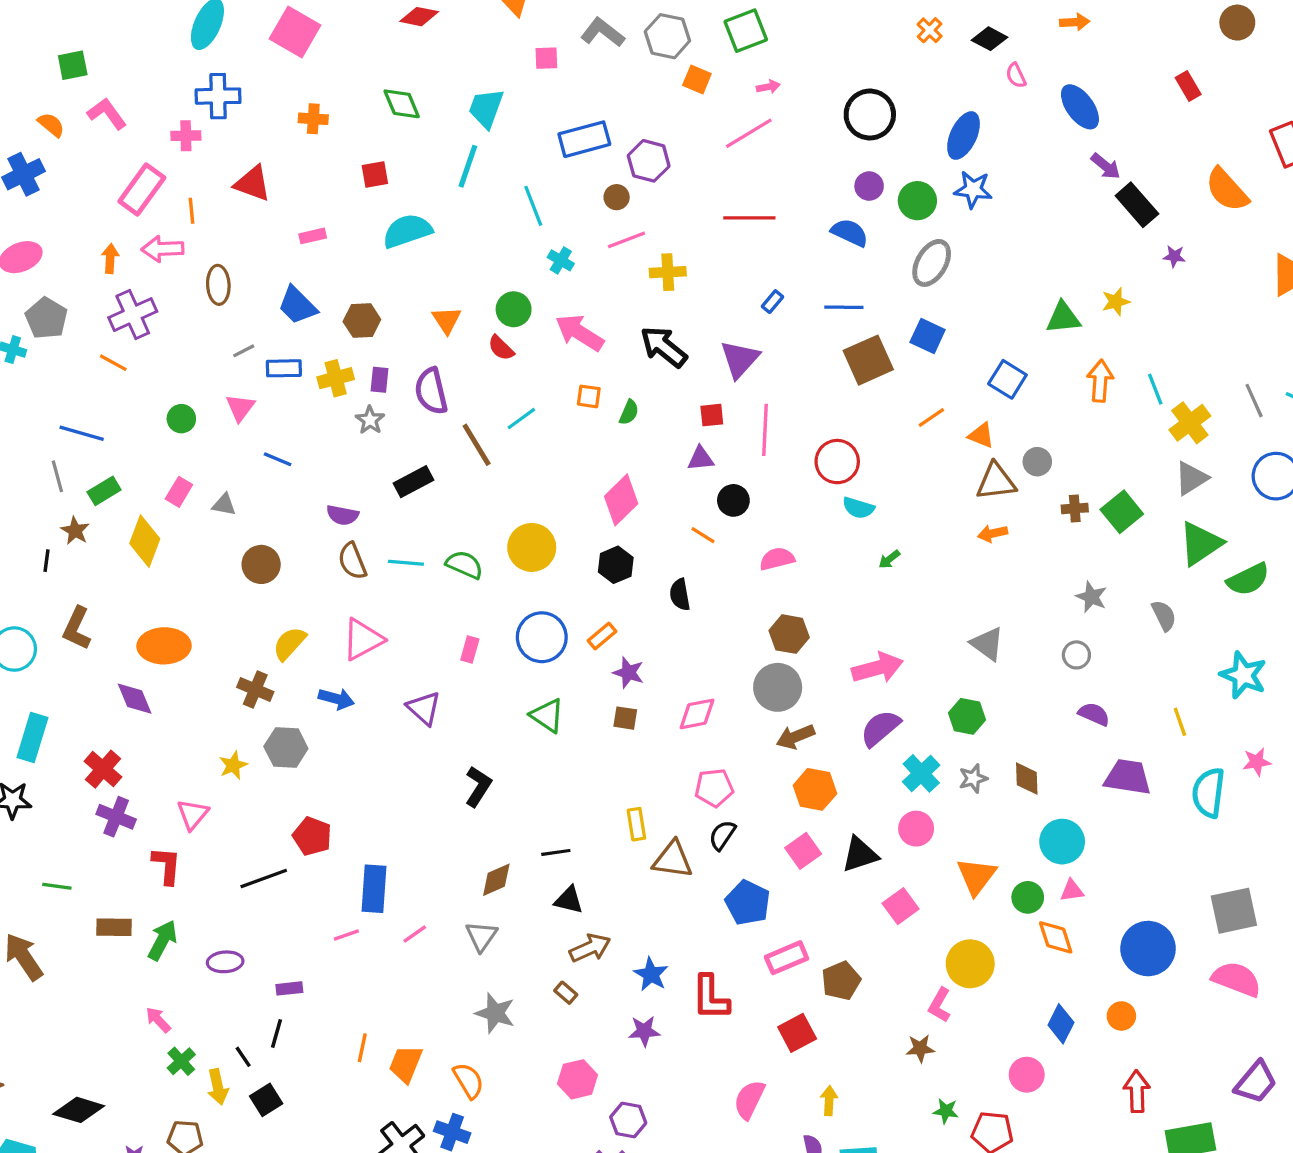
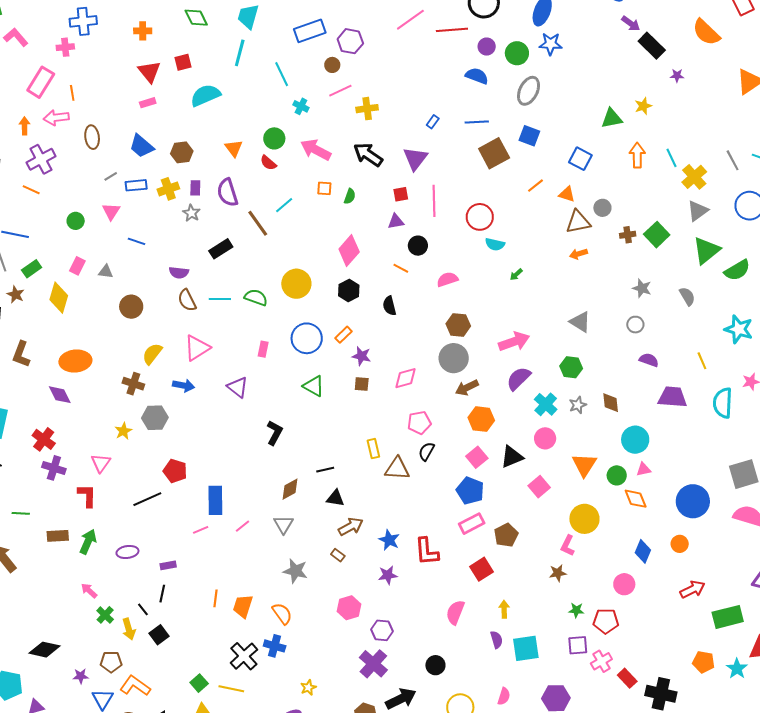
red triangle: (253, 183) -> (149, 72), moved, turned 35
red line: (749, 218) -> (452, 30), moved
blue pentagon: (748, 903) -> (470, 491), moved
red arrow: (1137, 1091) -> (693, 589), turned 70

